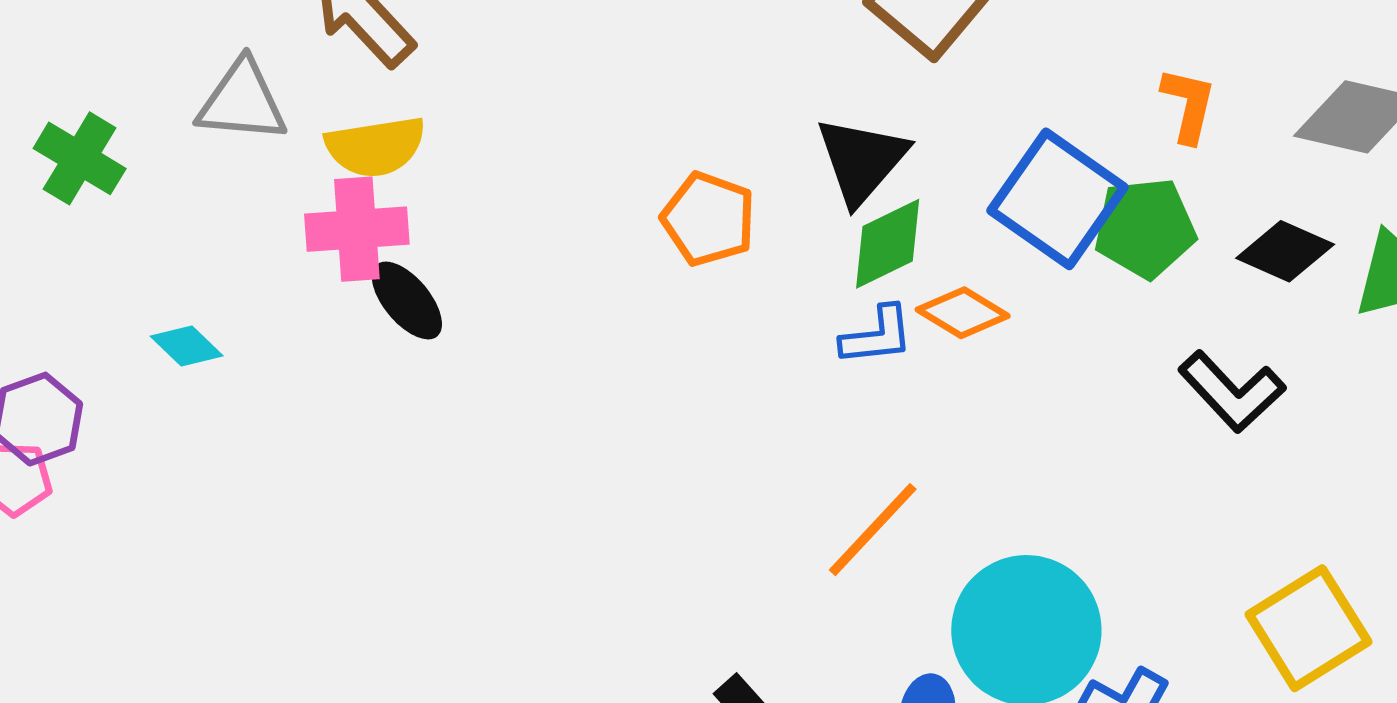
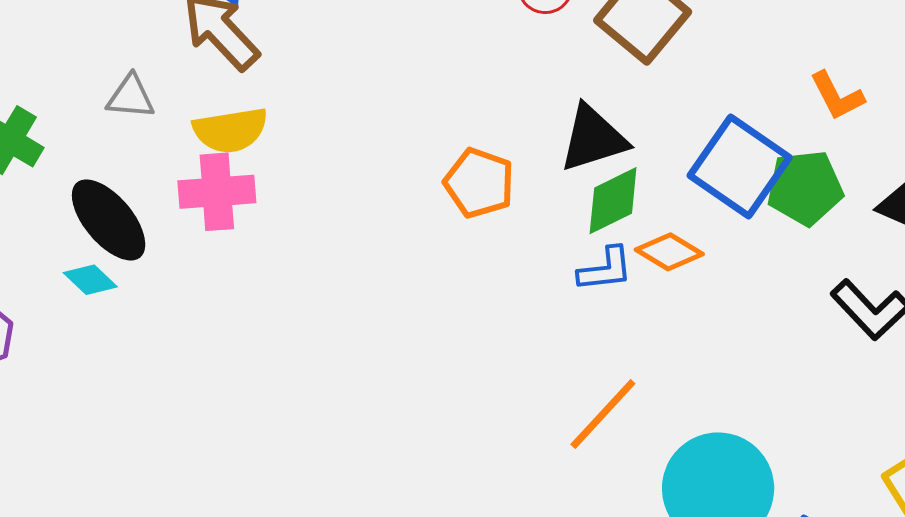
gray triangle: (242, 101) -> (131, 97), size x0.7
orange L-shape: (1188, 105) -> (837, 96), turned 140
black triangle: (862, 160) -> (593, 138), turned 32
black ellipse: (407, 300) -> (109, 220), moved, size x1.4

